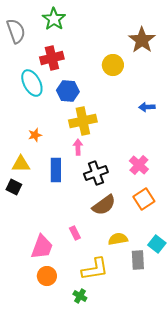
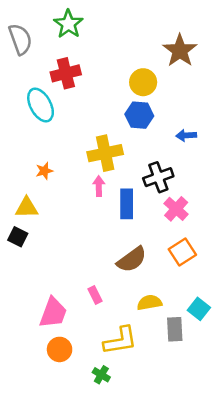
blue hexagon: (68, 91) -> (139, 115), moved
blue rectangle: (56, 170) -> (127, 204), moved
black cross: (96, 173) -> (158, 177), moved

